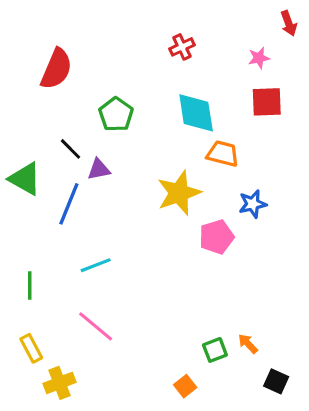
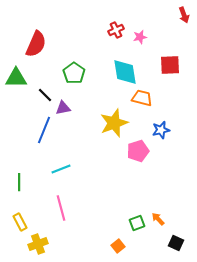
pink star: (259, 58) -> (140, 37), moved
green triangle: (25, 179) -> (16, 78), moved, turned -30
pink line: (96, 326) -> (61, 208), turned 35

